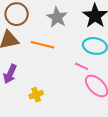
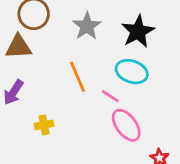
orange line: (43, 45) -> (78, 77), moved, turned 45

